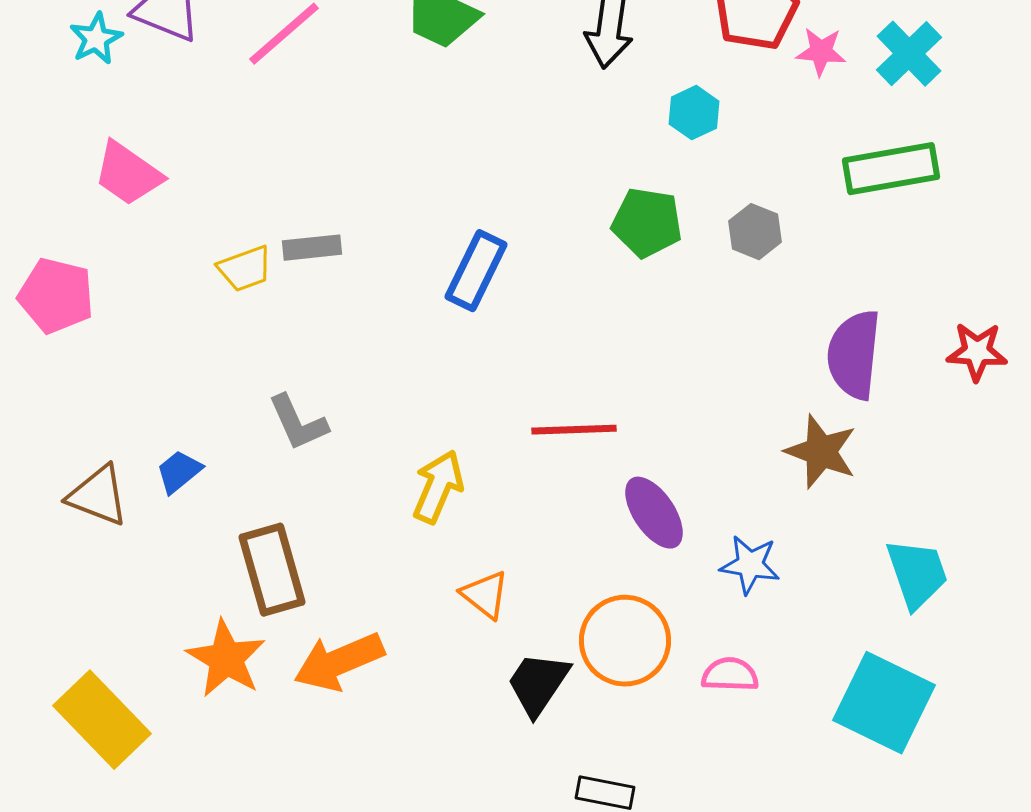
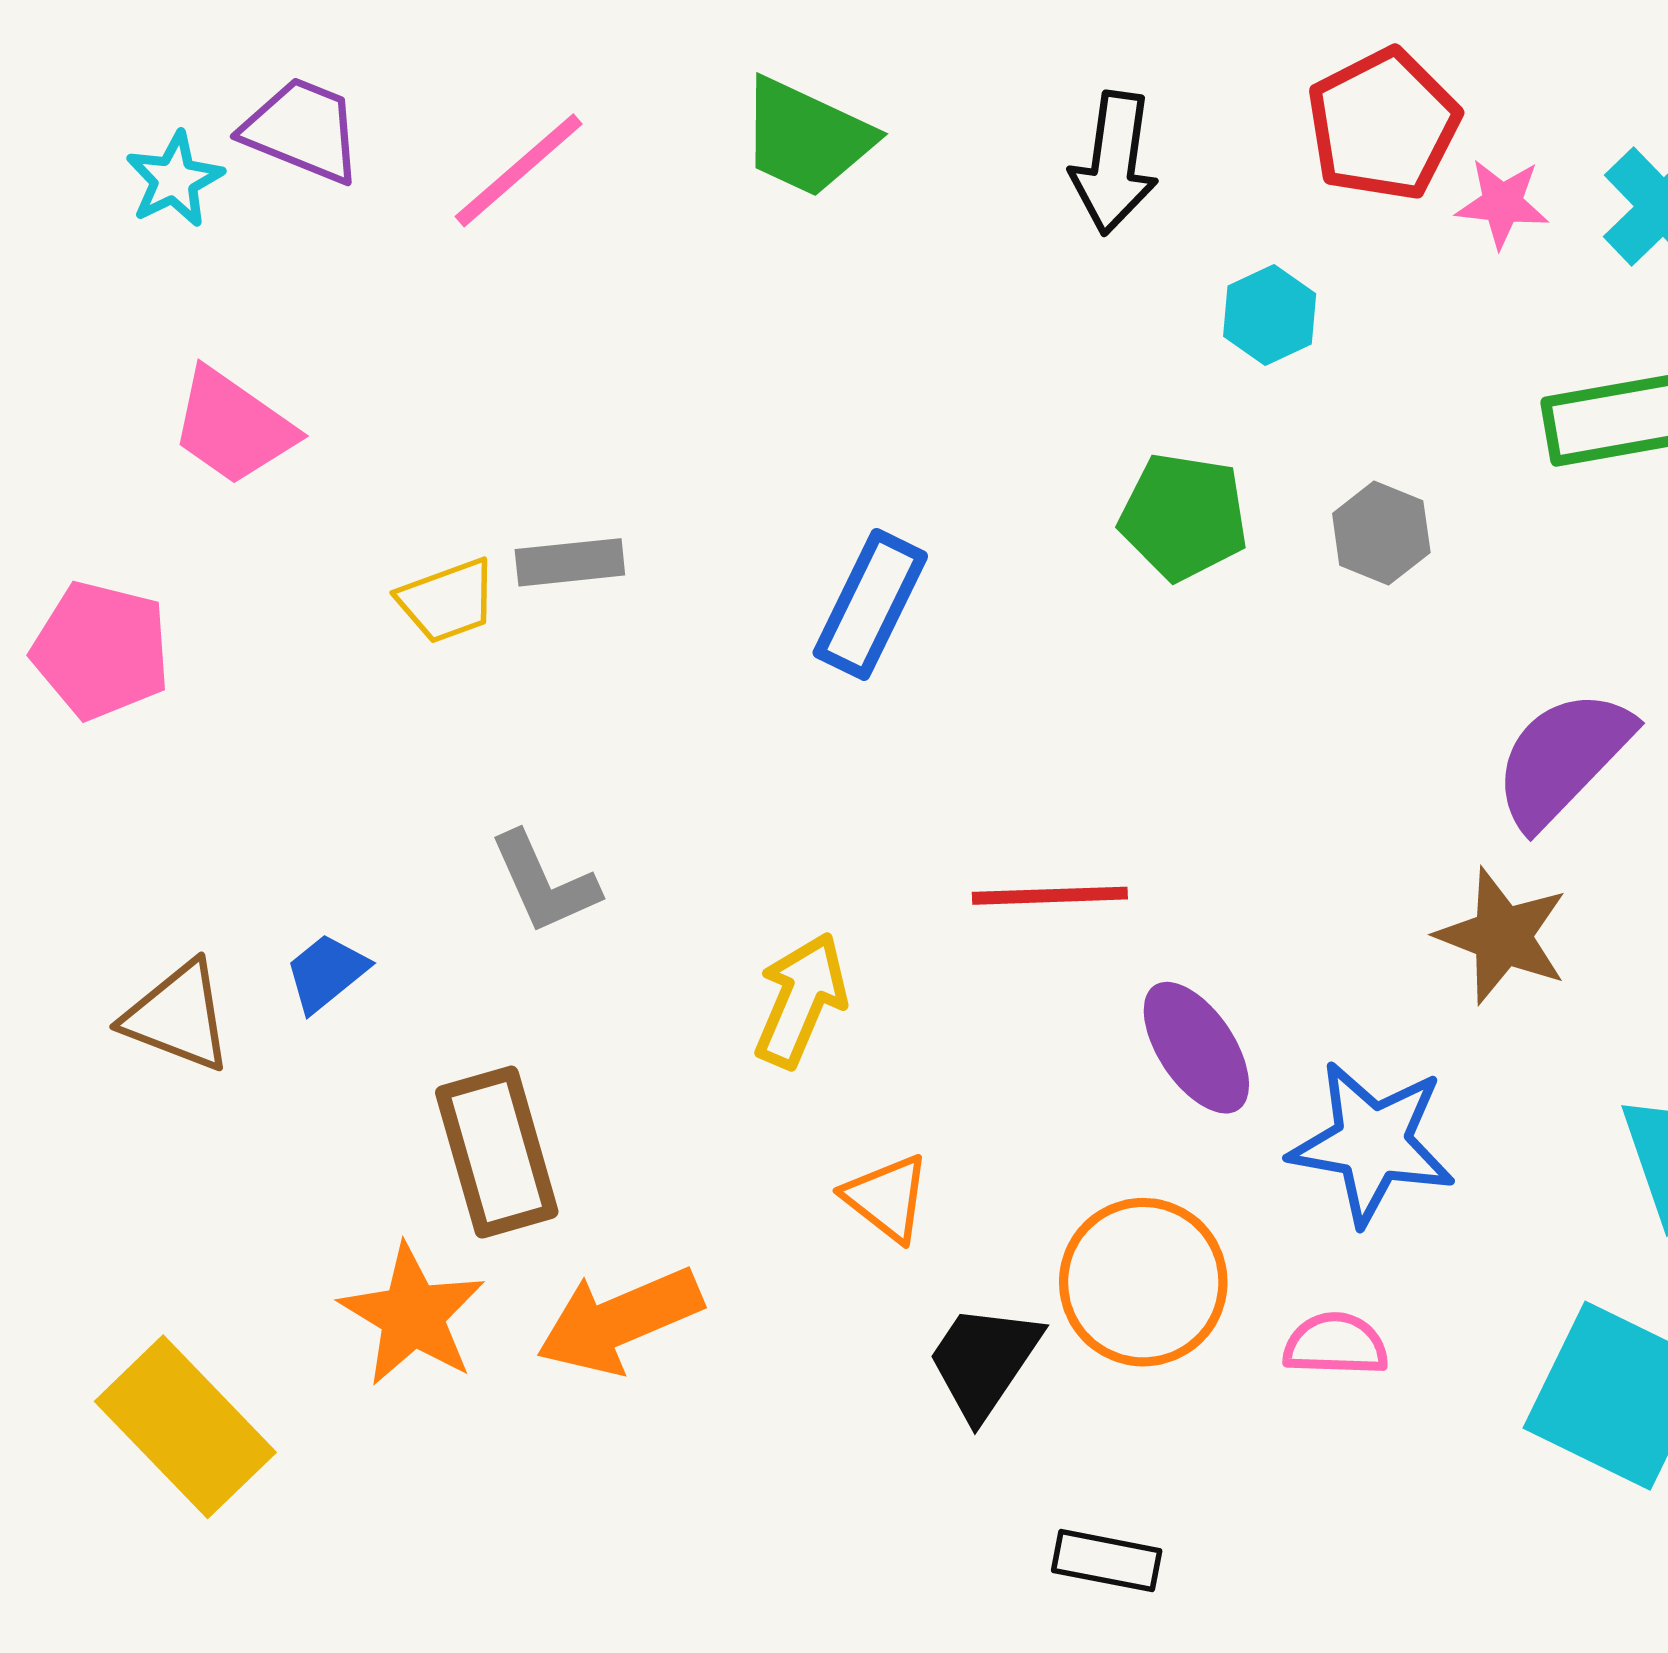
purple semicircle: (854, 355) -> (1563, 758), turned 38
blue star: (750, 565) -> (1372, 1143), size x1.5

